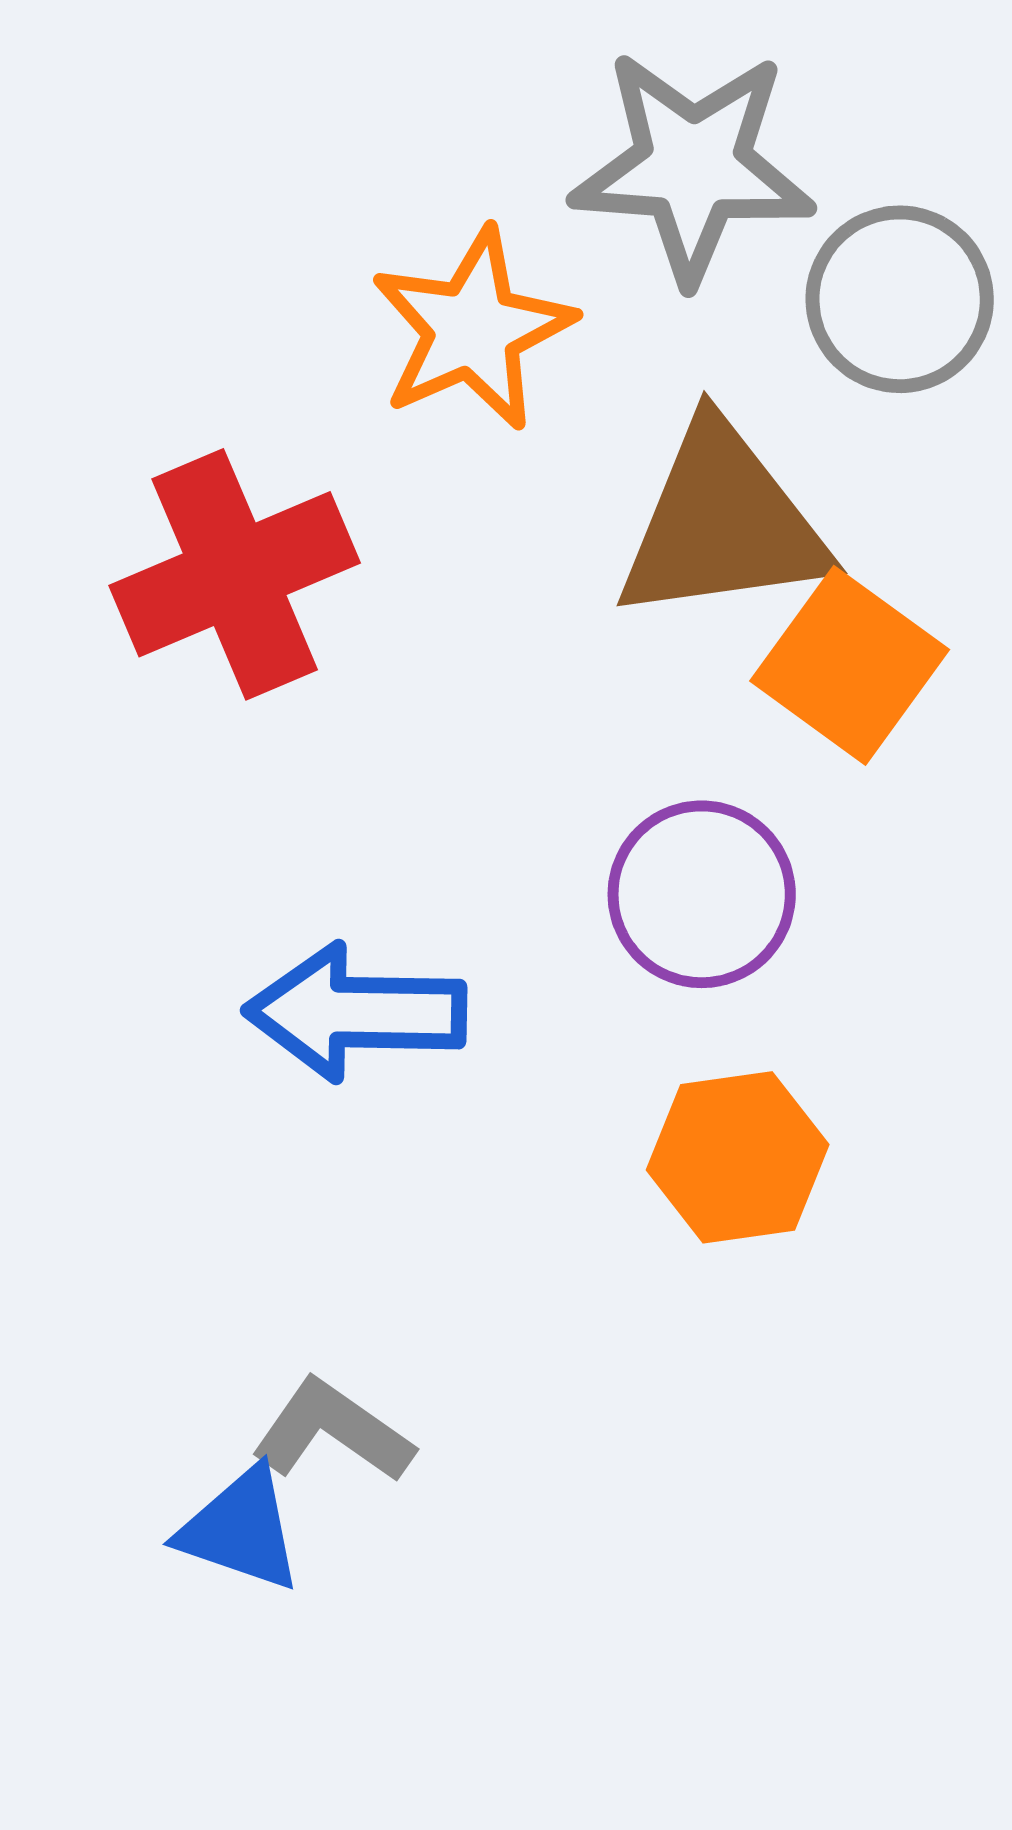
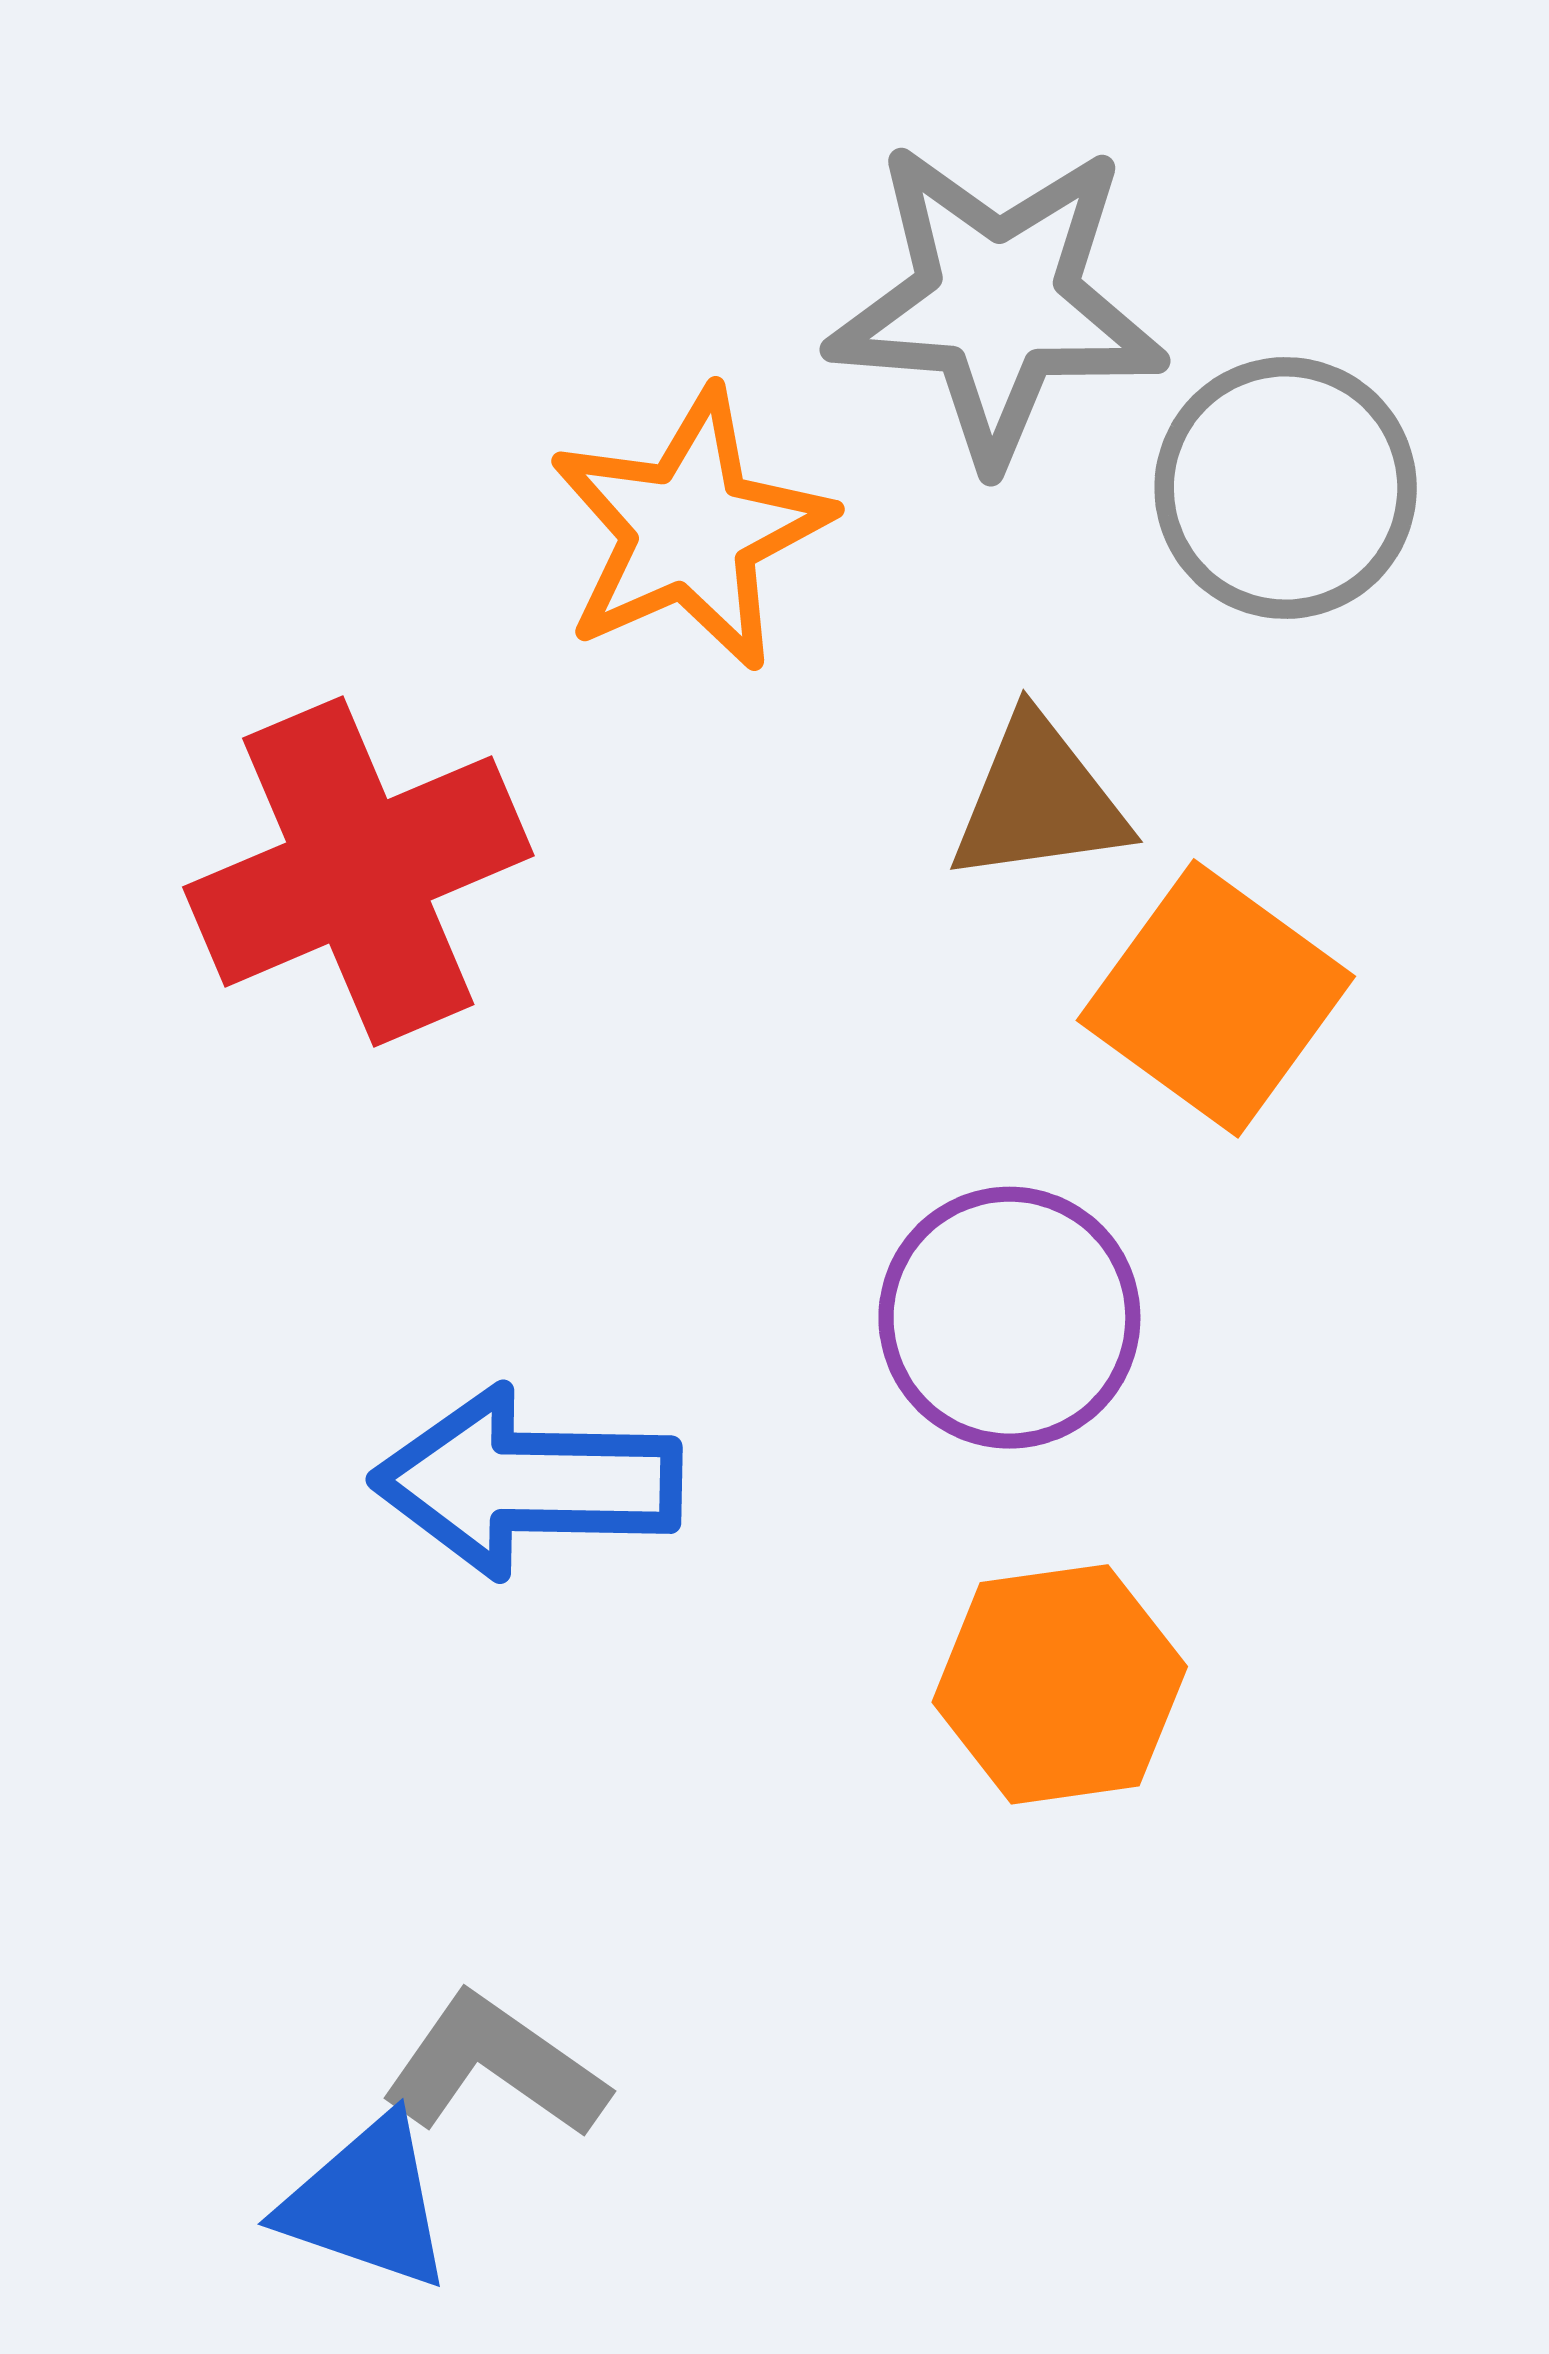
brown triangle: (723, 523) -> (1039, 800), size x0.6

